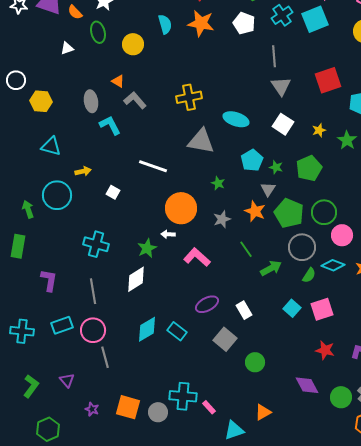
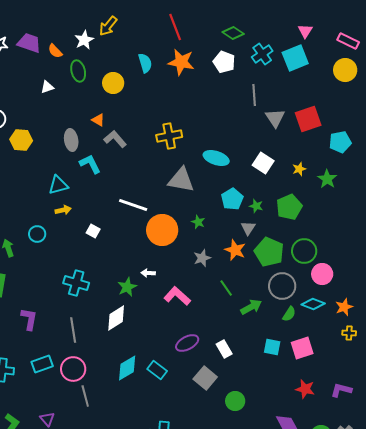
gray triangle: (281, 86) -> (275, 118), moved
cyan triangle: (51, 146) -> (58, 185), moved, turned -30
cyan circle: (57, 195) -> (37, 234), size x0.6
orange circle: (181, 208) -> (162, 230), moved
cyan square: (292, 308) -> (272, 347), turned -30

